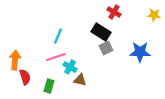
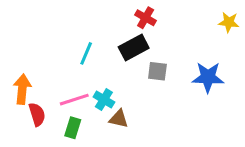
red cross: (114, 12) -> (146, 18), moved
black rectangle: (101, 32) -> (134, 47), moved, turned -60
gray square: (106, 48) -> (157, 71), turned 32
pink line: (56, 57) -> (74, 100), moved

